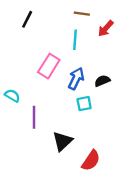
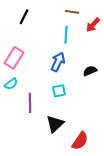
pink rectangle: (49, 66) -> (14, 58), moved
blue arrow: (76, 79) -> (58, 62), moved
cyan semicircle: (12, 96) -> (11, 84), turned 112
cyan square: (84, 104) -> (59, 91), moved

